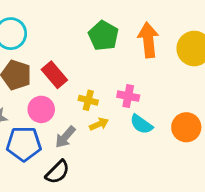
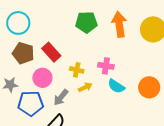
green pentagon: (104, 36) -> (86, 22), turned -30

